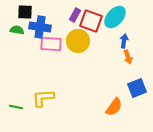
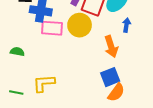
green semicircle: (17, 30) -> (17, 52), moved
orange arrow: (128, 57) -> (111, 47), moved, size x1.5
blue square: (137, 88) -> (110, 77), moved

